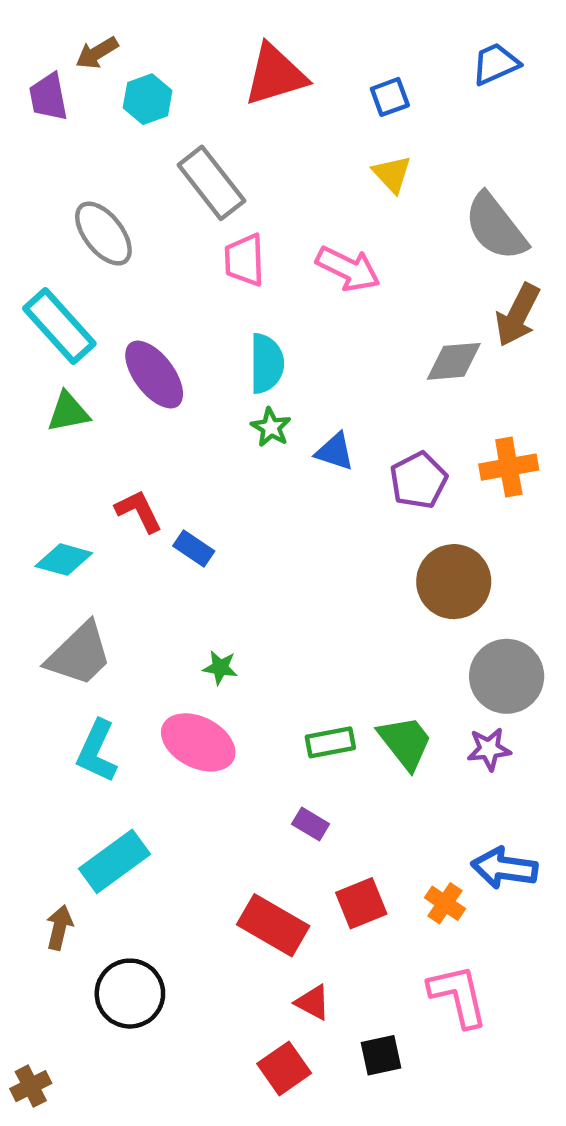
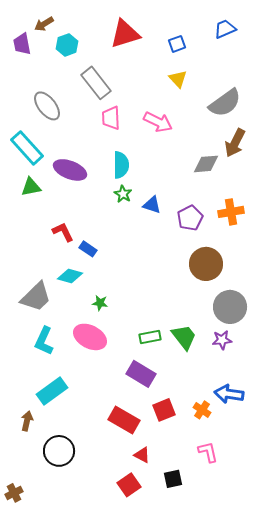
gray semicircle: (496, 227) -> (225, 103), turned -88
purple ellipse: (154, 375) -> (70, 170), turned -32
cyan diamond: (64, 560) -> (70, 276), moved
purple rectangle: (311, 824) -> (141, 374), size x1.8
pink L-shape: (458, 996) -> (208, 452), size x0.7

